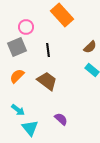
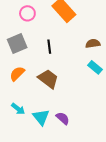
pink circle: (26, 27) -> (27, 13), moved
brown semicircle: (90, 47) -> (93, 43), turned -144
cyan triangle: (30, 128) -> (41, 117), moved

